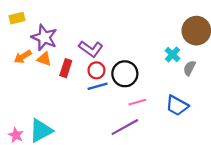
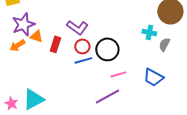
purple star: (44, 37) -> (23, 24), moved, turned 30
cyan cross: (172, 54) -> (149, 32), turned -32
orange arrow: (23, 57) -> (17, 45), moved

